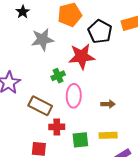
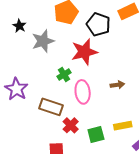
black star: (23, 12) -> (19, 26), moved
brown arrow: (108, 104) -> (117, 85), moved
red cross: (57, 127) -> (71, 125), turned -35

